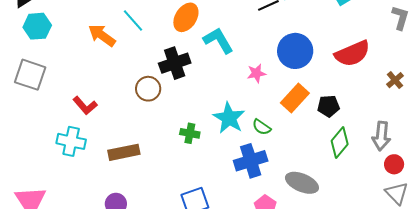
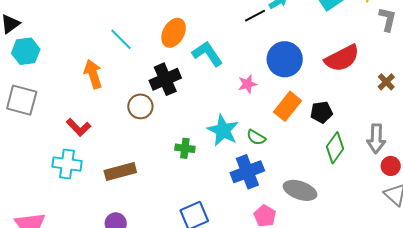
orange arrow: (102, 35) -> (93, 74), moved, turned 40

